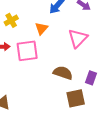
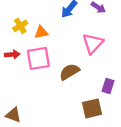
orange triangle: (41, 28) -> (41, 32), moved, turned 40
brown semicircle: (63, 73) -> (69, 72), moved, turned -48

